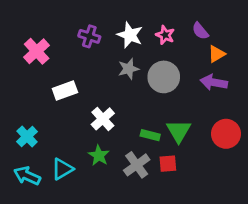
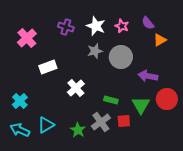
purple arrow: (214, 82) -> (148, 76), moved
green triangle: (179, 131) -> (141, 105), moved
green star: (99, 155) -> (78, 130), moved

